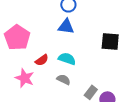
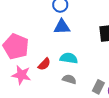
pink star: (25, 78) -> (21, 75), moved

